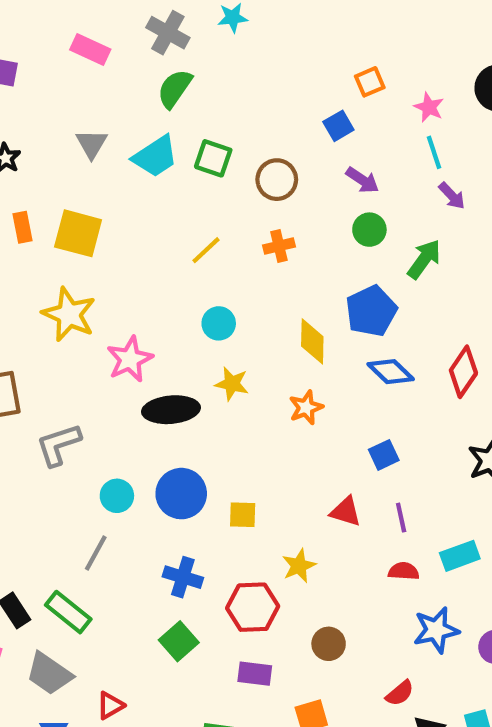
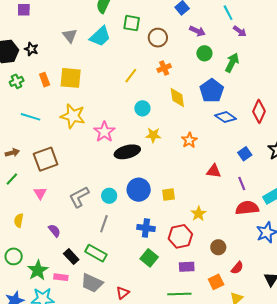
green square: (213, 158) -> (132, 23), moved
yellow diamond: (312, 341) -> (177, 97), moved
gray L-shape: (59, 445) -> (79, 197), moved
blue square: (384, 455) -> (245, 154), moved
red triangle: (346, 512) -> (214, 171), moved
red semicircle: (404, 571) -> (247, 208), size x1.6
red semicircle: (400, 693) -> (237, 268), moved

